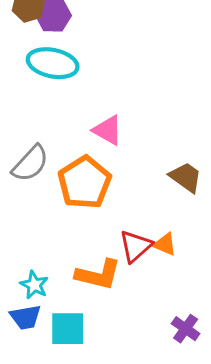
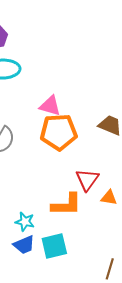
orange pentagon: (85, 182) -> (59, 132), moved, turned -30
orange triangle: (165, 244) -> (109, 198), moved

